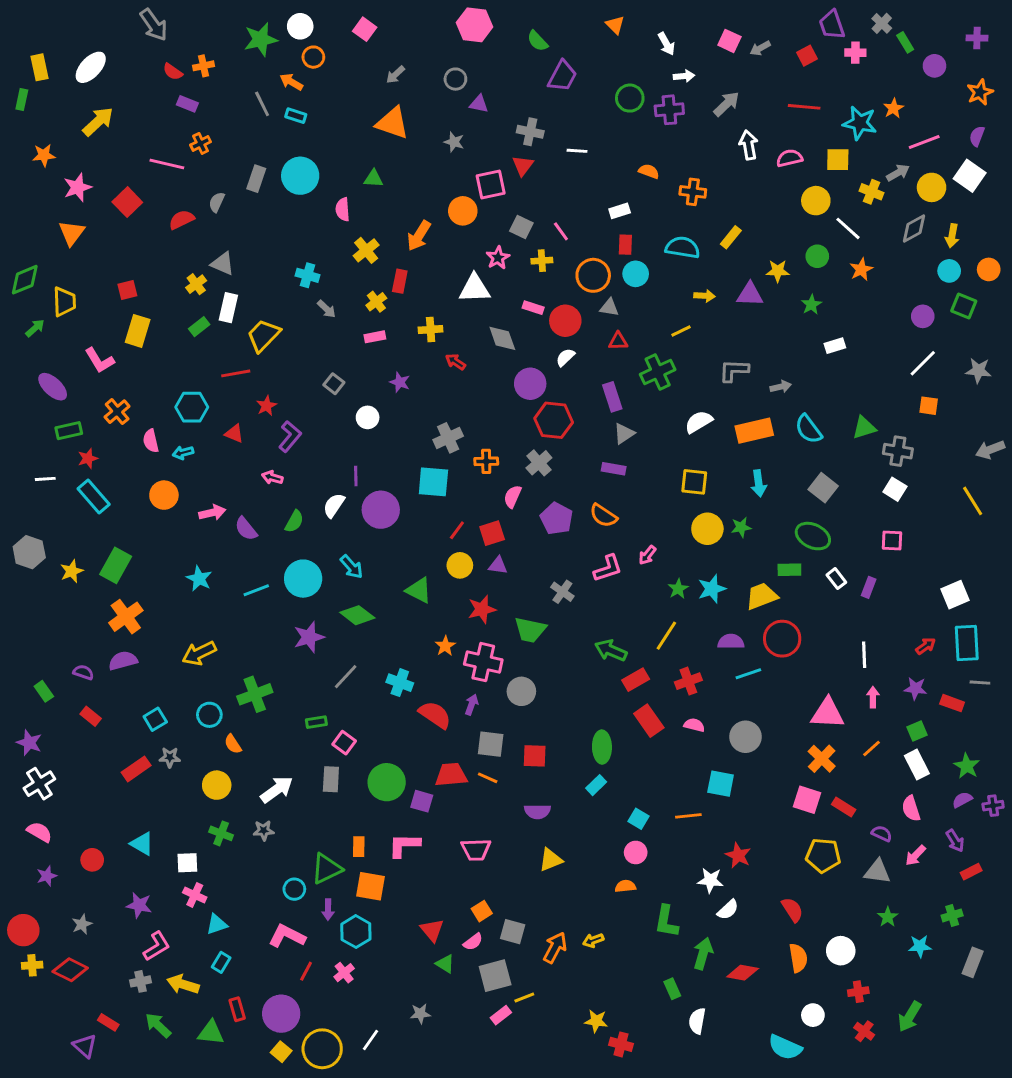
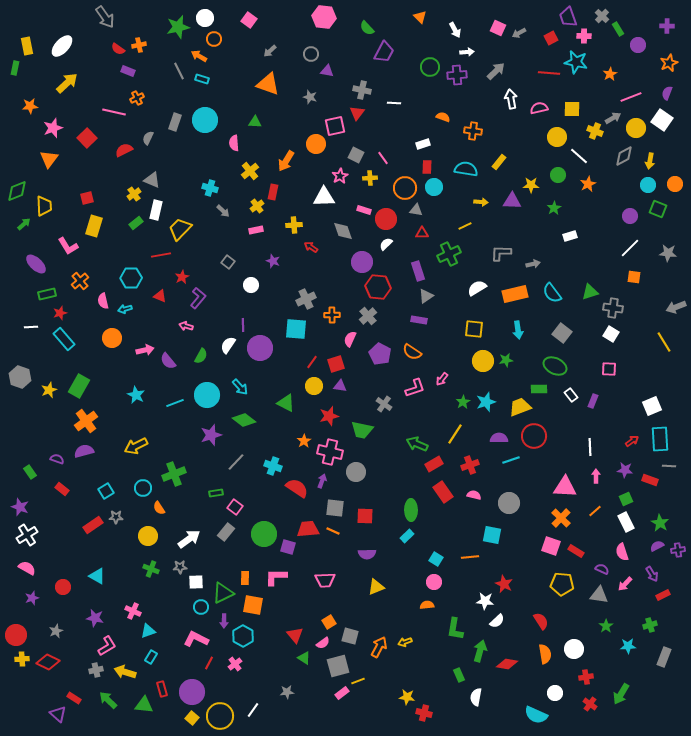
cyan star: (860, 123) -> (576, 62), moved
gray rectangle: (331, 779) -> (226, 532), turned 36
white square: (187, 863) -> (196, 582), moved

